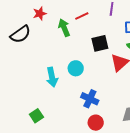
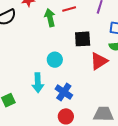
cyan arrow: (52, 77) -> (38, 83), moved

